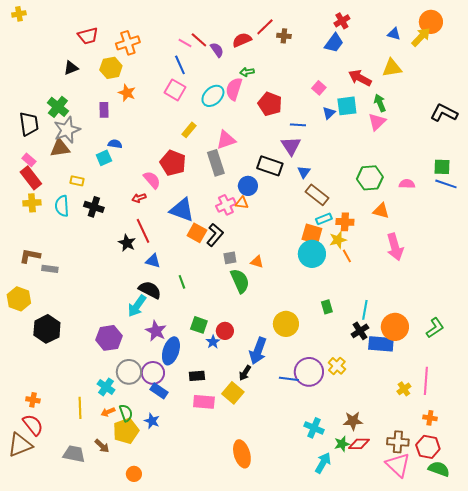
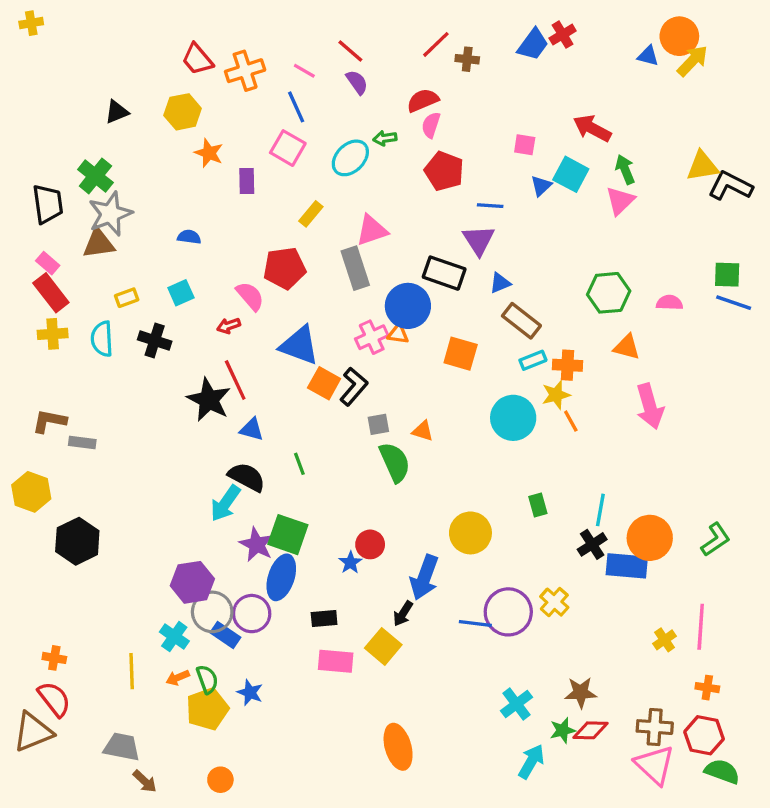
orange circle: (431, 22) -> (679, 36), moved
red trapezoid: (88, 36) -> (197, 59), moved, turned 65
red line: (199, 40) -> (350, 51), moved
red semicircle: (242, 40) -> (423, 100), moved
orange cross: (128, 43) -> (245, 71), moved
blue trapezoid: (334, 43) -> (533, 44), moved
yellow triangle: (392, 68) -> (702, 166), moved
green arrow: (247, 72) -> (385, 138), moved
pink square: (319, 88) -> (525, 145), turned -32
pink semicircle: (234, 89) -> (431, 125), moved, size x0.7
cyan square: (347, 106) -> (571, 174), turned 35
purple rectangle: (104, 110) -> (247, 181), moved
cyan square: (104, 158) -> (181, 293), moved
red pentagon: (173, 163) -> (285, 268), turned -30
blue triangle: (304, 172) -> (500, 283), turned 32
yellow rectangle: (77, 181) -> (127, 298), turned -32
blue circle: (248, 186) -> (408, 306), size x1.4
orange square: (312, 234) -> (461, 354), moved
black star: (127, 243) -> (209, 400), size x1.5
green square: (199, 325) -> (288, 535), moved, size x1.4
purple hexagon: (109, 338) -> (192, 582), moved
blue rectangle: (159, 391) -> (225, 635), moved
cyan cross: (314, 428) -> (516, 704), turned 30
brown arrow: (102, 446) -> (145, 781), moved

